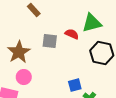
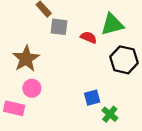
gray square: (50, 41) -> (59, 27), moved

